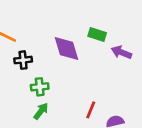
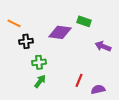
purple diamond: (66, 49) -> (60, 32), turned -65
purple arrow: (121, 52) -> (103, 46), moved

